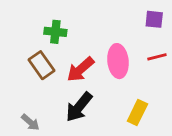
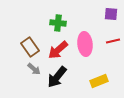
green cross: (55, 32) -> (58, 23), moved
yellow rectangle: (137, 113) -> (99, 81), turned 42
gray arrow: (30, 122) -> (34, 69), moved

